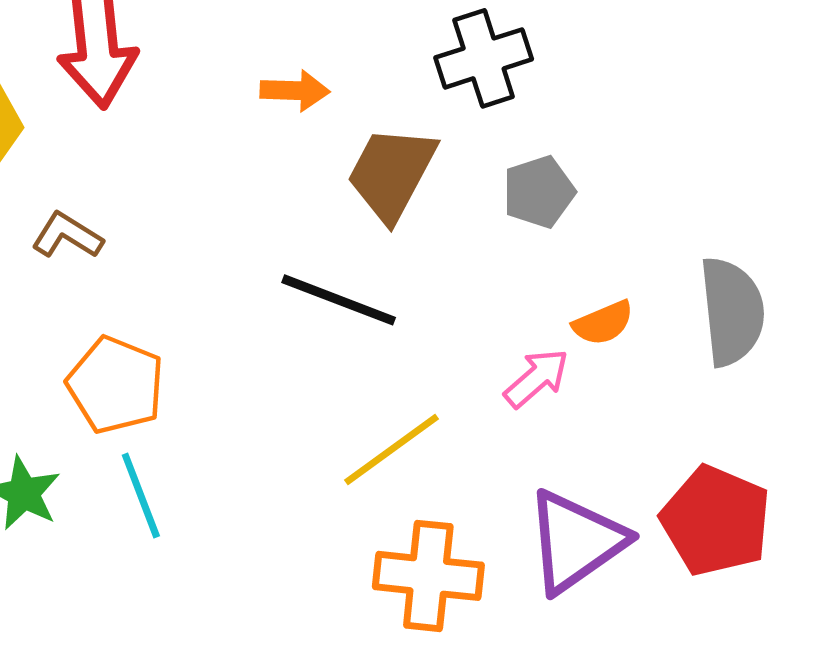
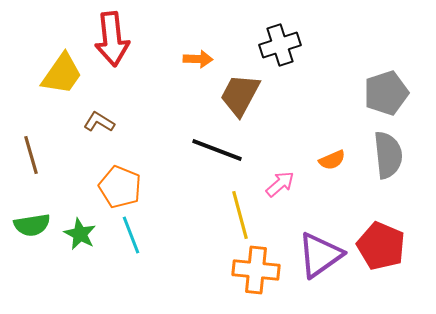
gray pentagon: (539, 192) -> (386, 93), moved, size x1.4
pink arrow: (536, 378) -> (280, 184), moved
yellow line: (392, 449) -> (240, 215), turned -69

